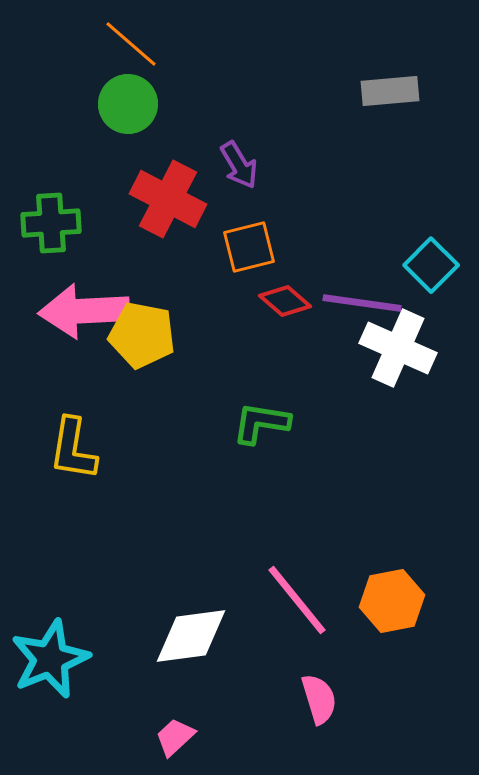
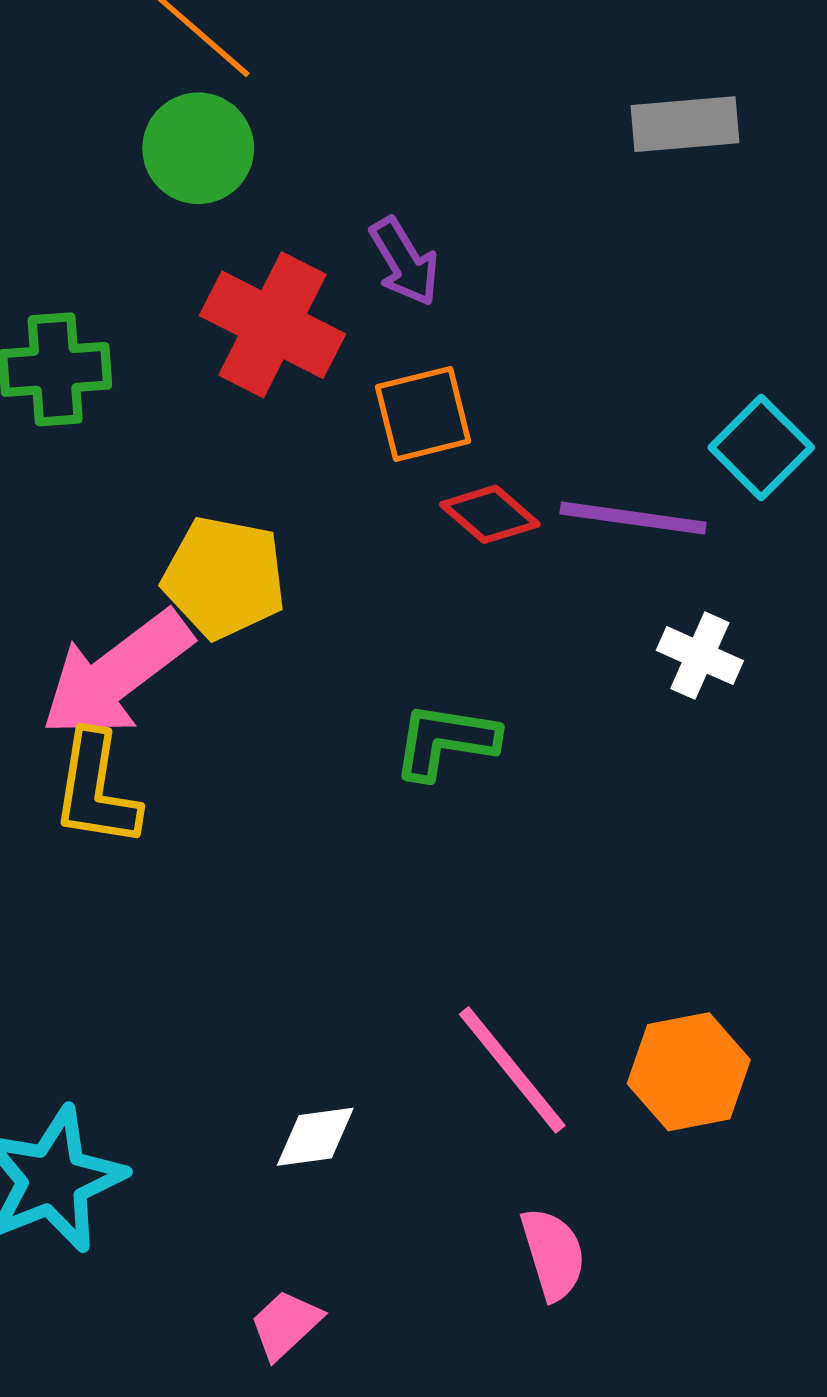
pink arrow: (84, 311) -> (116, 674), moved, turned -34
white cross: (398, 348) -> (700, 656), moved, size x0.6
white diamond: (191, 636) -> (315, 1137), size x0.6

